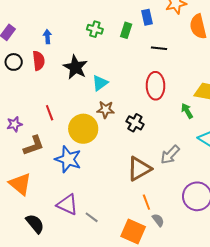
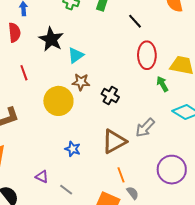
black line: (159, 48) -> (135, 21), turned 42
red ellipse: (156, 86) -> (147, 55), moved
red line: (50, 113) -> (24, 73), moved
blue star: (68, 159) -> (73, 149), moved, size x0.6
purple triangle: (67, 205) -> (42, 177), size x0.6

